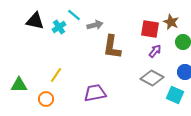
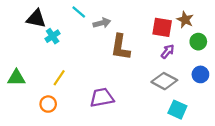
cyan cross: (59, 27) -> (53, 36), moved
green triangle: (19, 85) -> (16, 78), moved
cyan square: (175, 95) -> (177, 110), moved

